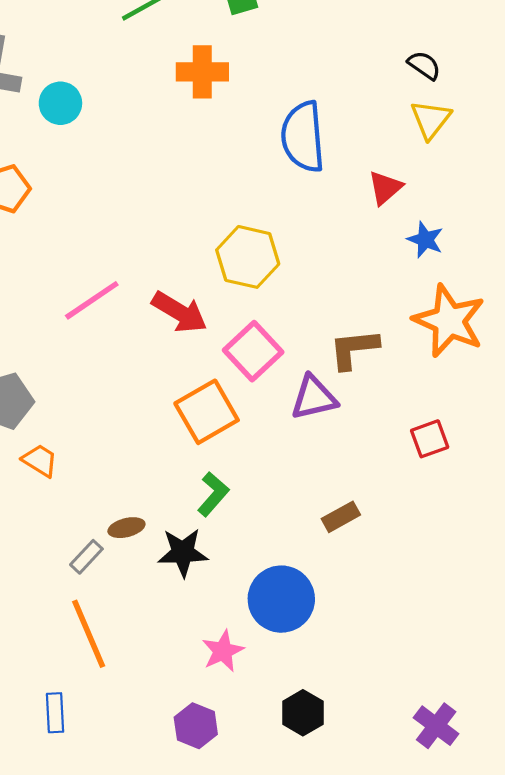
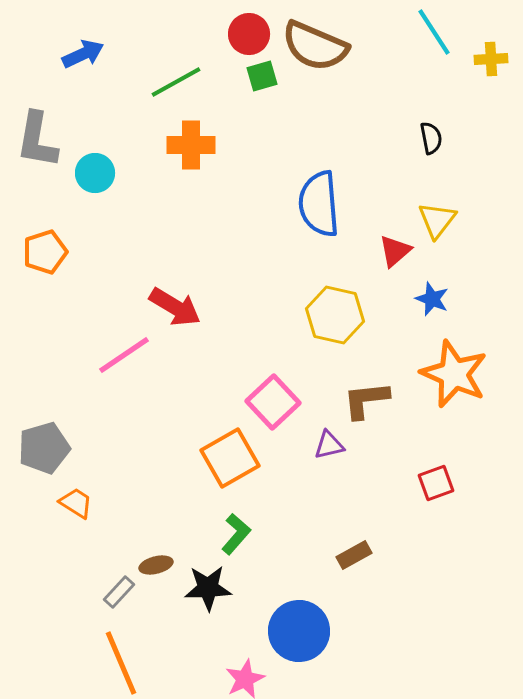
black semicircle: (424, 65) -> (431, 138), turned 44
orange cross: (202, 72) -> (191, 145), moved
yellow triangle: (431, 119) -> (437, 220), moved
yellow hexagon: (248, 257) -> (335, 315), moved
red arrow: (180, 312) -> (175, 307), moved
purple triangle: (314, 398) -> (329, 445), size x0.7

